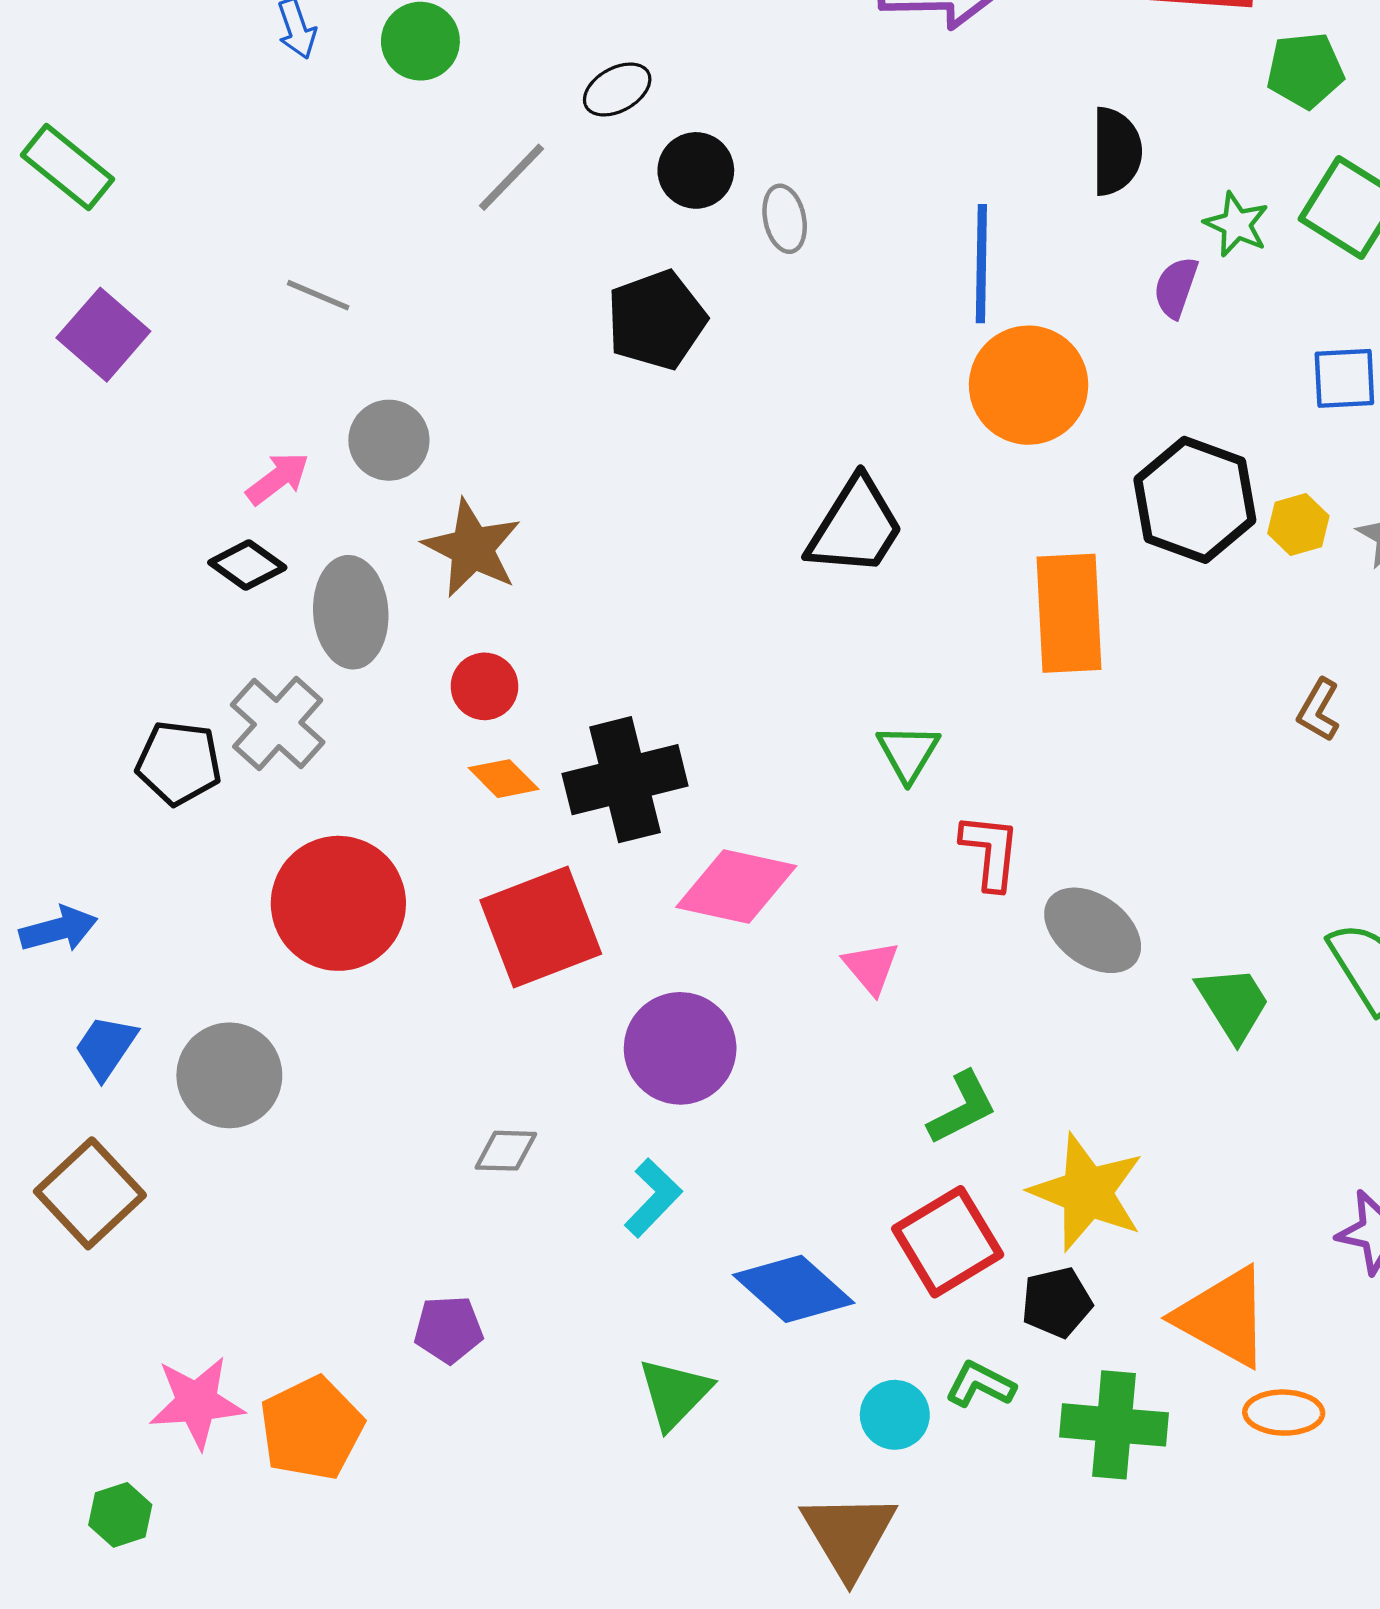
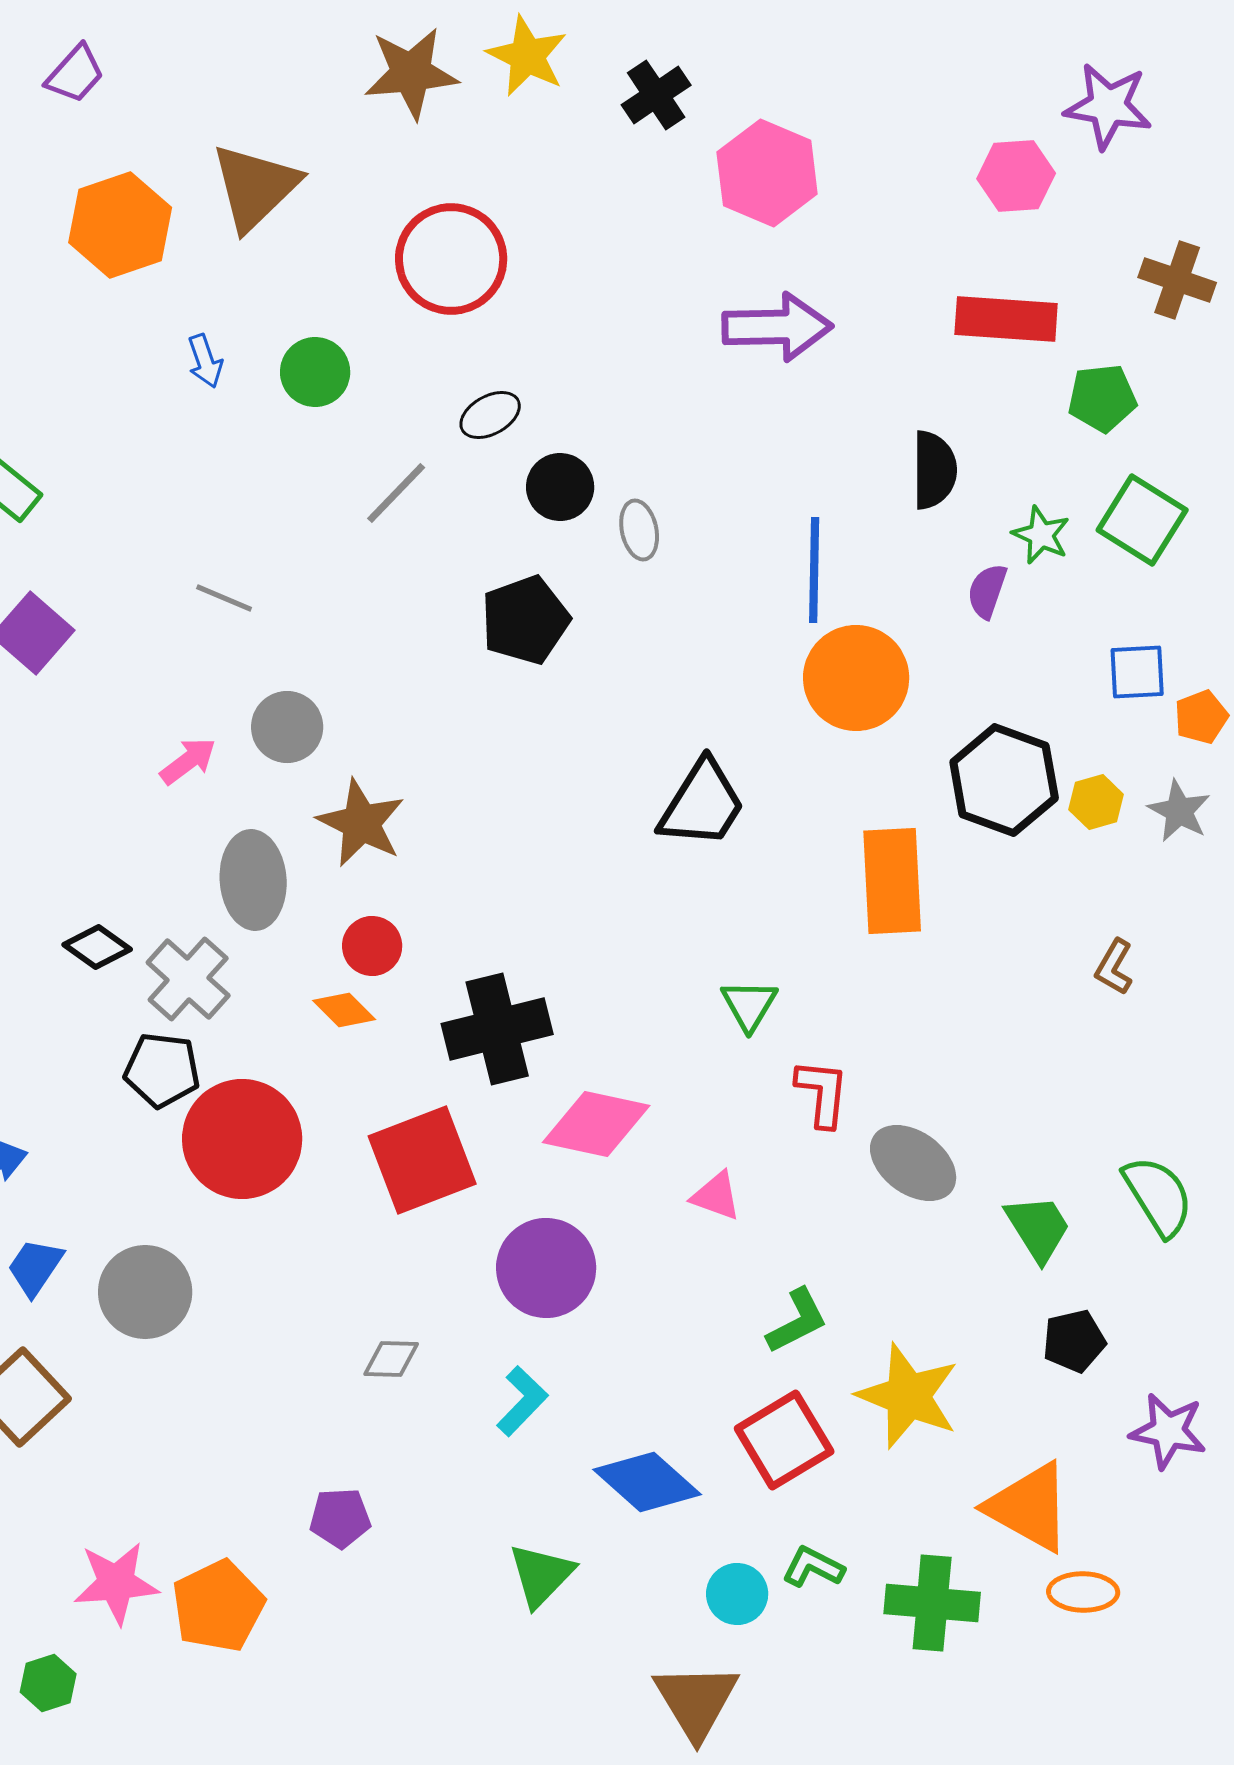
black diamond: (247, 565) -> (97, 947), moved
black pentagon: (179, 763) -> (162, 1070), moved
orange diamond: (504, 779) -> (344, 1010), moved
pink triangle: (871, 967) -> (716, 1196), turned -30
black pentagon: (1057, 1302) -> (1074, 1341), moved

